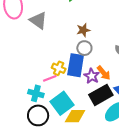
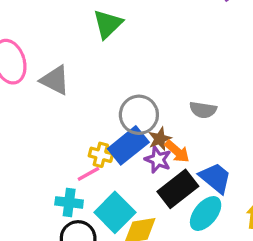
brown star: (83, 30) -> (160, 139), moved
gray circle: (84, 48) -> (139, 115), size x1.5
blue rectangle: (76, 65) -> (128, 145), turned 50

